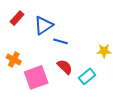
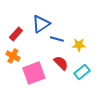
red rectangle: (17, 18) -> (16, 34), moved
yellow star: (104, 51) -> (79, 45), moved

